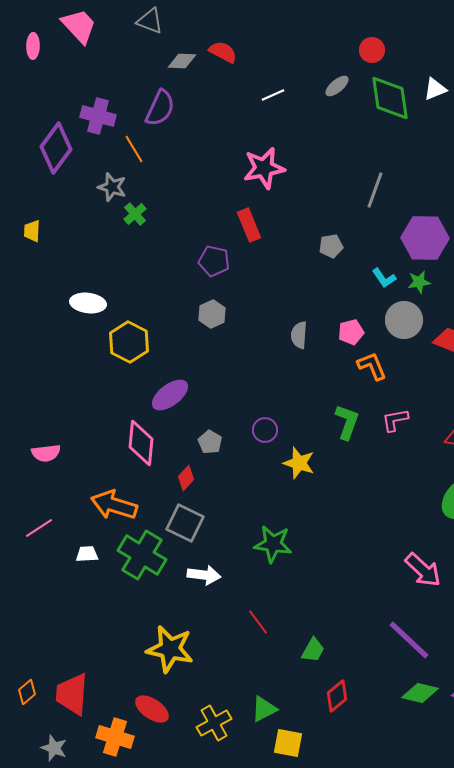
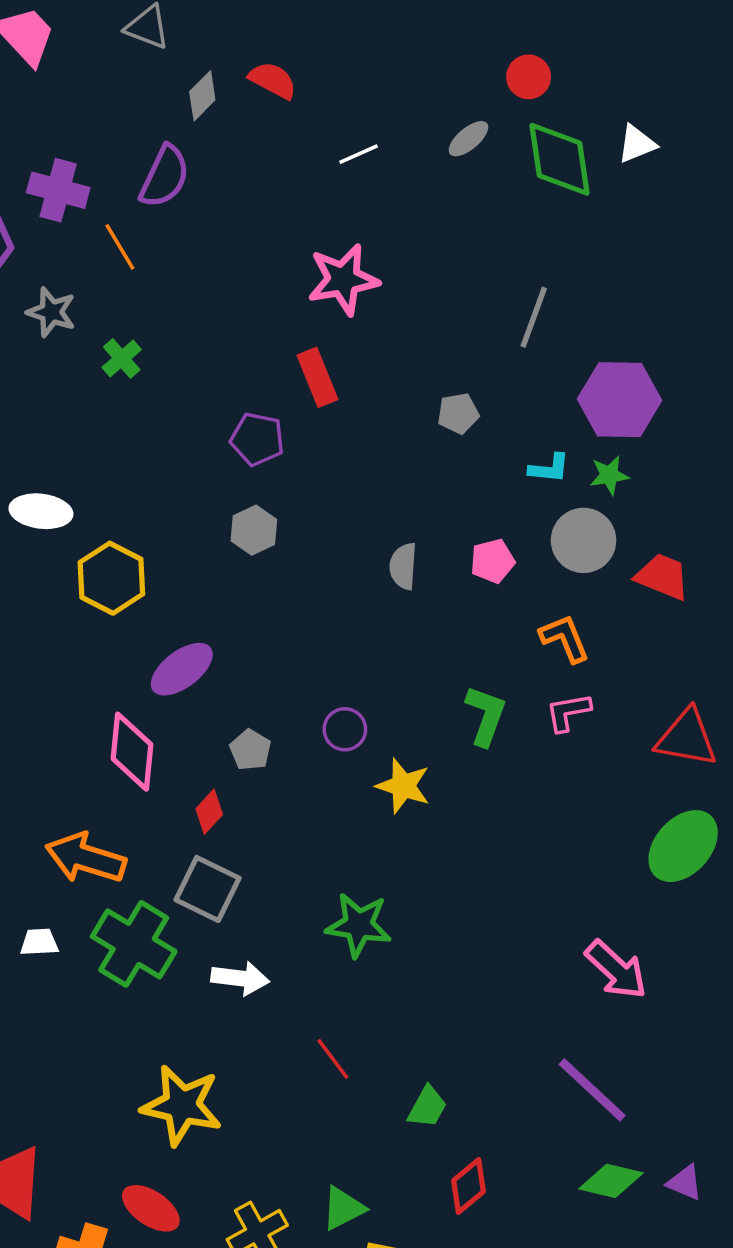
gray diamond: (182, 61) -> (202, 96), turned -48
gray star: (112, 187) -> (51, 312), moved
cyan L-shape: (384, 278) -> (549, 468), turned -50
orange L-shape: (372, 366) -> (565, 638), moved

